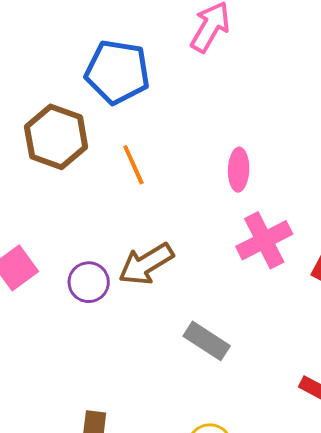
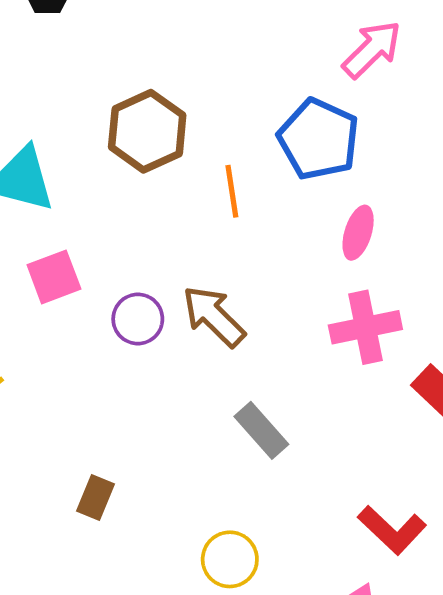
blue pentagon: (118, 72) -> (319, 139), moved
brown arrow: (146, 264) -> (214, 316), turned 60

